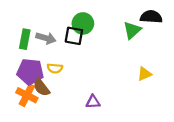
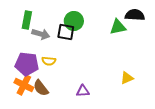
green triangle: (132, 30) -> (118, 27), turned 30
green rectangle: (25, 39) -> (27, 20), moved
yellow triangle: (145, 74) -> (127, 78), moved
brown semicircle: (41, 87) -> (41, 88), moved

